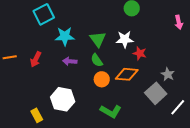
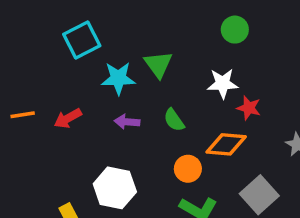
green triangle: (98, 39) -> (158, 64), moved
red arrow: (36, 59) -> (68, 118), turned 35
orange circle: (102, 79) -> (188, 169), moved
gray square: (156, 93) -> (259, 195), moved

